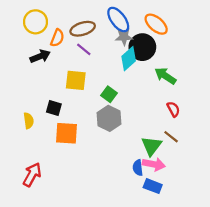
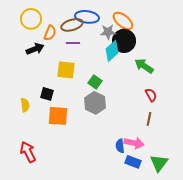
blue ellipse: (118, 20) -> (87, 17), moved, turned -45
orange ellipse: (156, 24) -> (123, 21), moved
purple line: (84, 49) -> (73, 43), turned -40
brown line: (171, 137) -> (149, 119), turned 64
green triangle: (152, 146) -> (159, 163), moved
red arrow: (32, 175) -> (28, 152), turned -55

